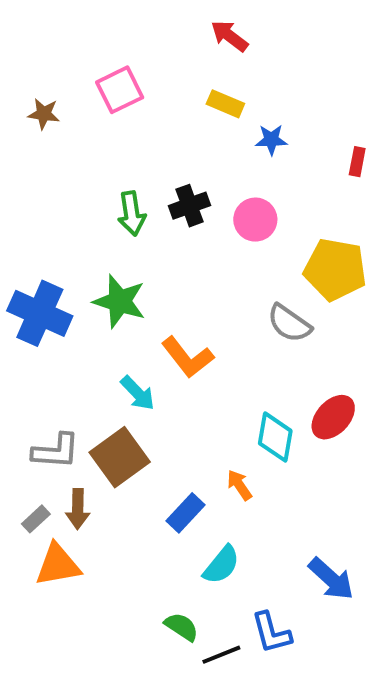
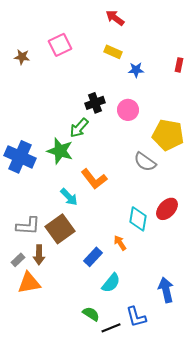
red rectangle: (357, 162) -> (179, 65), moved
green arrow: (132, 214) -> (79, 128), moved, turned 50
blue arrow: (331, 579) -> (166, 290), turned -145

